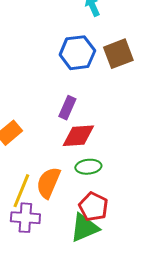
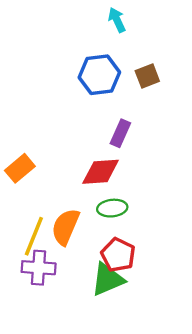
brown square: (118, 54) -> (147, 76), size x0.7
purple rectangle: (67, 108) -> (120, 133), moved

